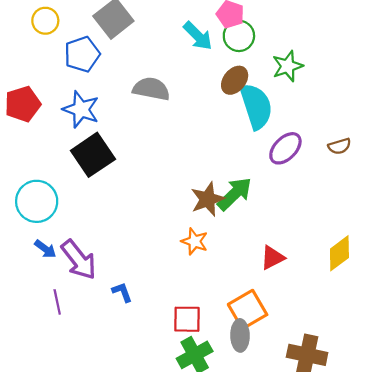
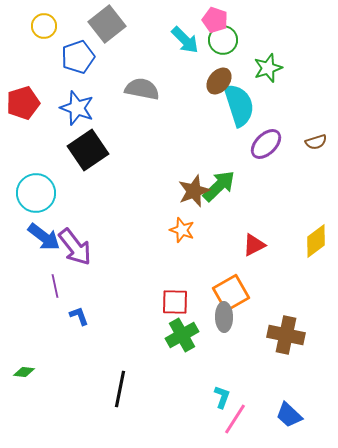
blue arrow: (45, 249) -> (44, 237), size x1.6
blue L-shape: (122, 292) -> (79, 316), moved

